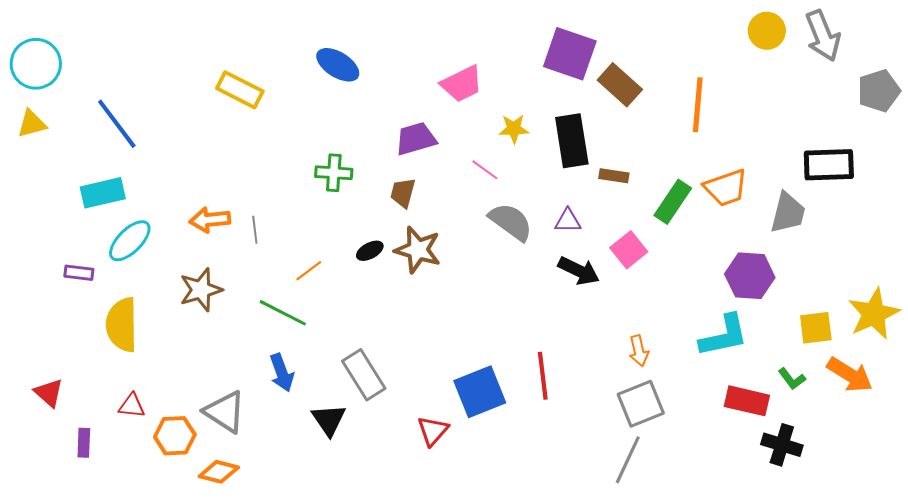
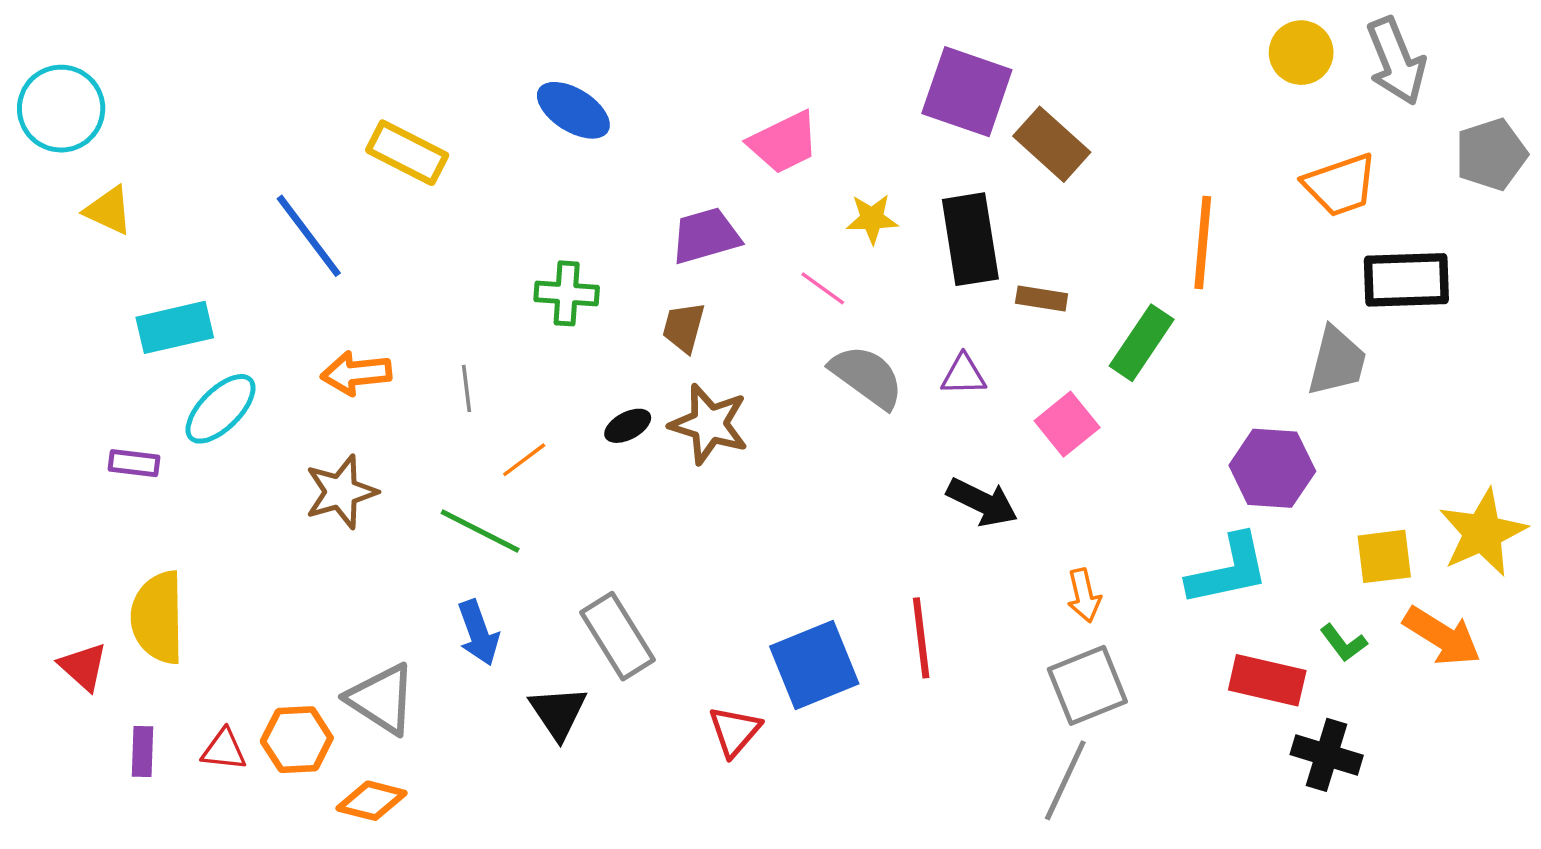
orange line: (698, 105) -> (1203, 243), moved
yellow triangle: (32, 124) -> (109, 210), moved, turned 40
blue line: (117, 124) -> (309, 236), moved
orange trapezoid: (726, 188) -> (1340, 185), moved
gray line: (255, 230) -> (467, 388), moved
black arrow: (579, 271) -> (982, 502), moved
yellow semicircle: (122, 325) -> (158, 617), moved
red triangle: (132, 406) -> (224, 750), moved

